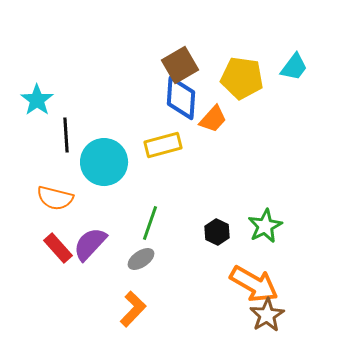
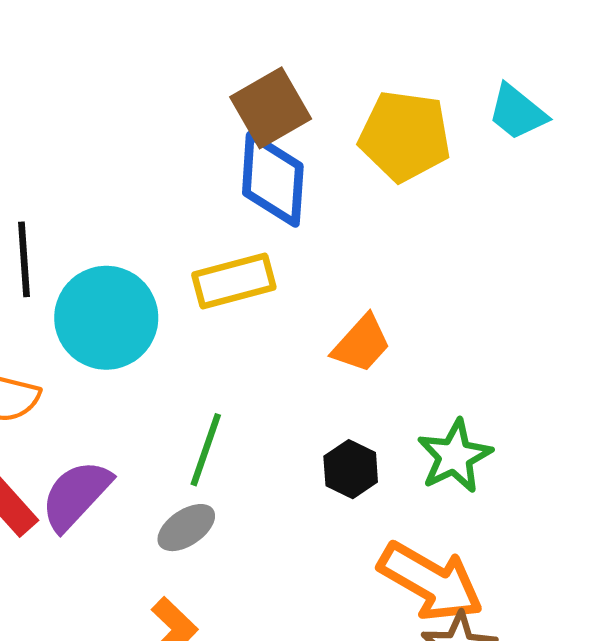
cyan trapezoid: (294, 67) -> (517, 112), turned 92
orange trapezoid: (213, 119) -> (362, 344), moved

